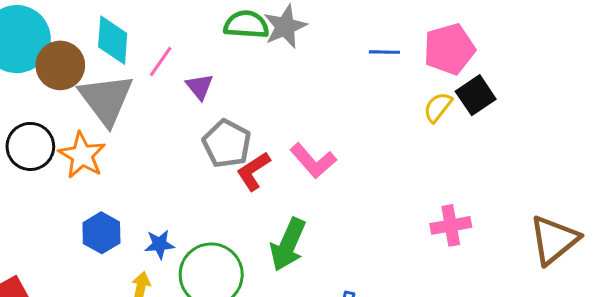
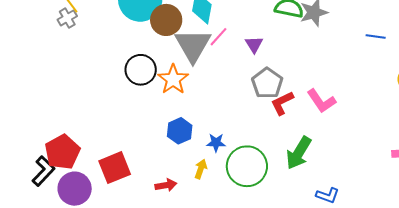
pink line: (161, 62) -> (218, 37), moved

